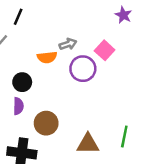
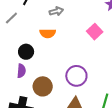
gray arrow: (68, 44) -> (56, 11), moved
purple circle: (83, 69) -> (76, 76), moved

